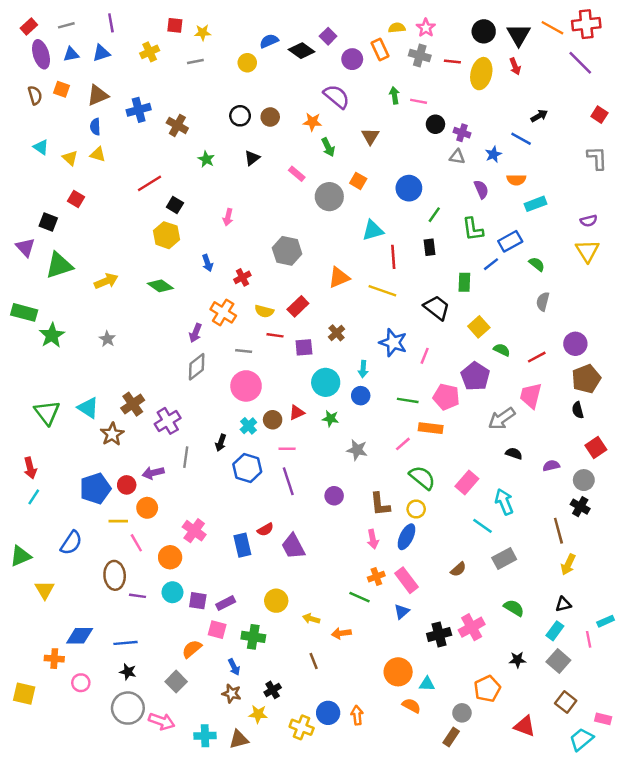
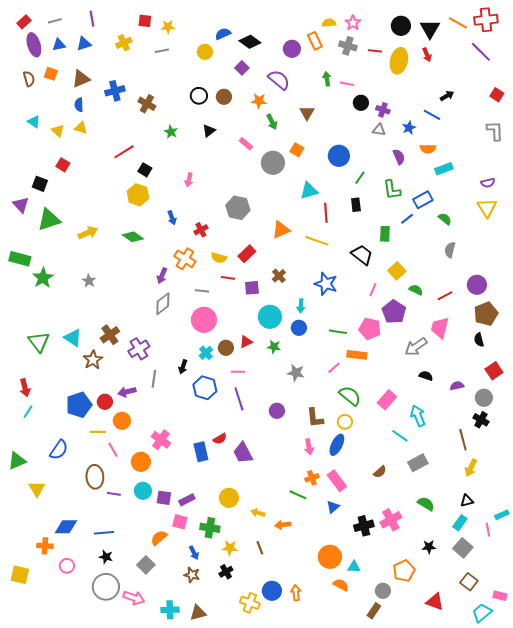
purple square: (328, 36) -> (242, 68), moved
pink line: (425, 356) -> (373, 290), moved
yellow star: (258, 714) -> (230, 548), moved

